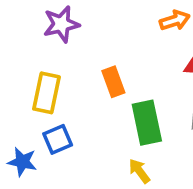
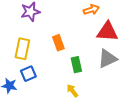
green rectangle: (147, 123) -> (76, 65), size x0.7

